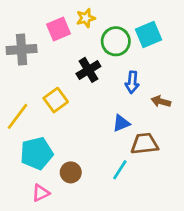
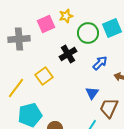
blue arrow: (132, 82) -> (100, 63), turned -140
blue triangle: (121, 123) -> (92, 93), turned -32
brown trapezoid: (144, 144) -> (109, 108), turned -60

